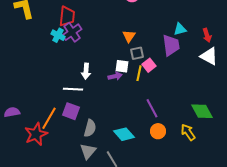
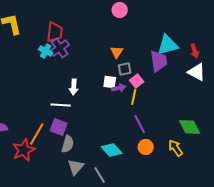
cyan triangle: (180, 29) -> (168, 45), size x1.6
yellow line: (139, 73) -> (134, 97), moved
purple arrow: (115, 76) -> (119, 88), moved
gray semicircle: (90, 128) -> (68, 144), moved

